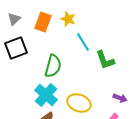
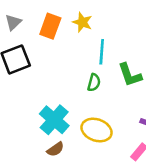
cyan line: (83, 42) -> (102, 52), turned 36
green semicircle: (53, 66) -> (94, 83), moved, size x0.6

